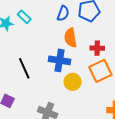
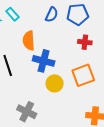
orange semicircle: (70, 38) -> (29, 41), moved
red cross: (97, 48) -> (85, 42), moved

